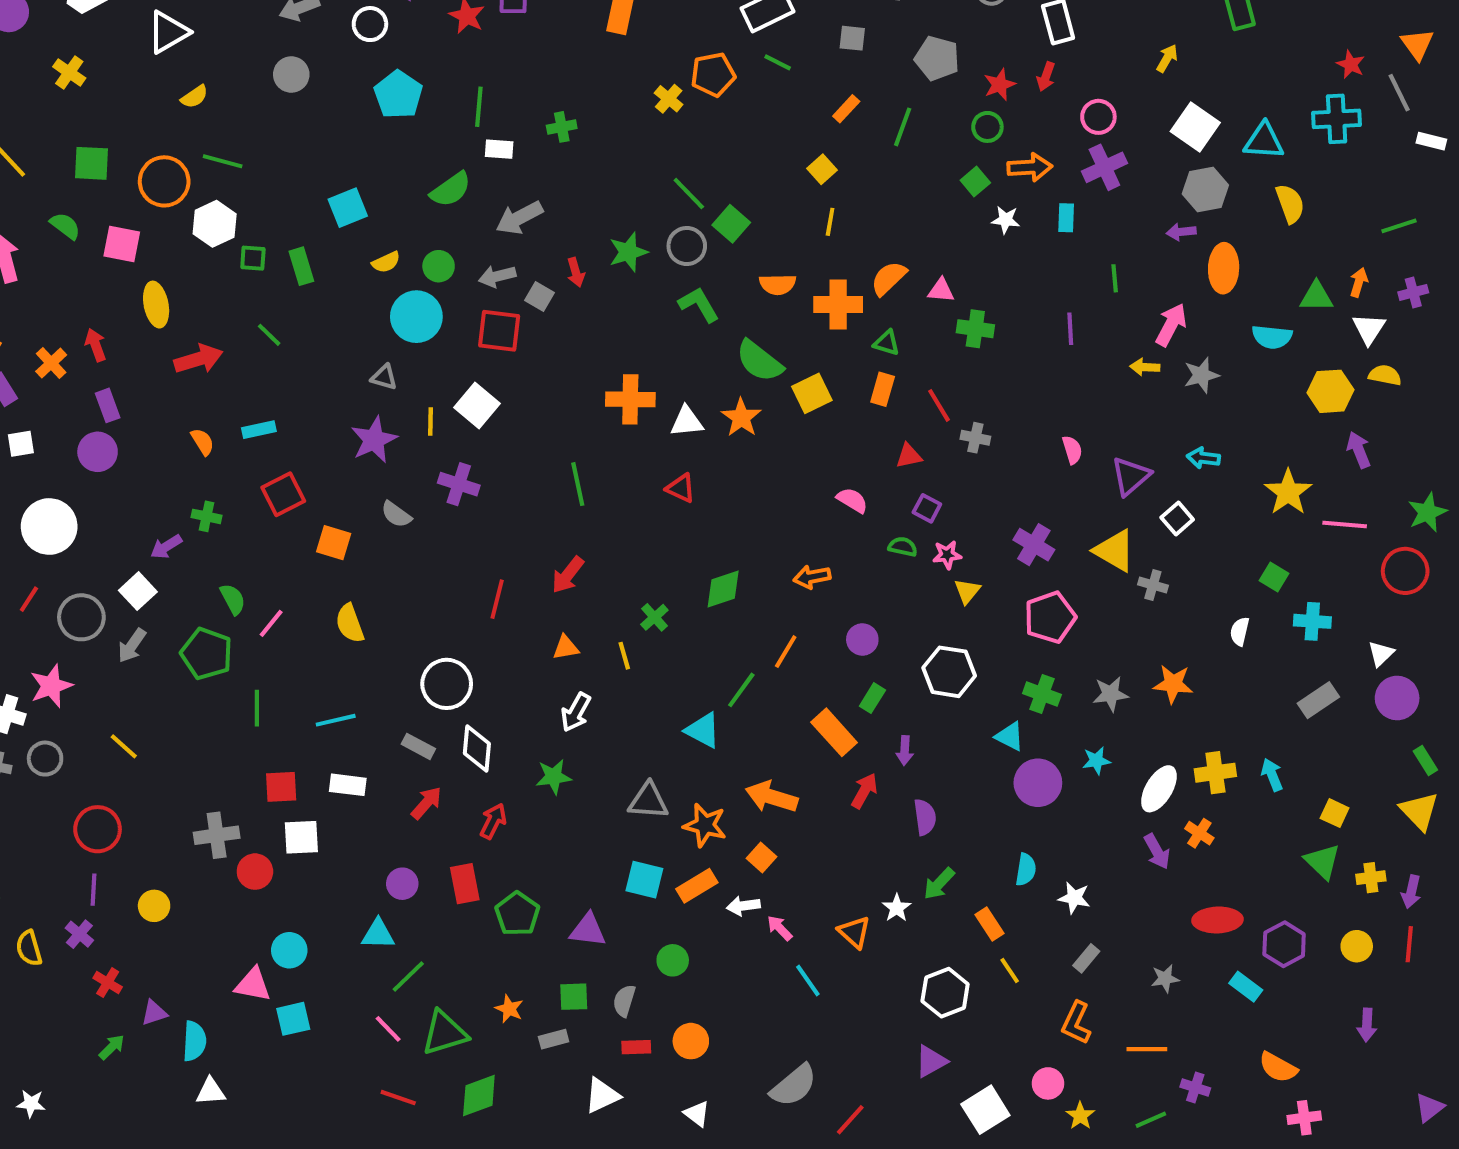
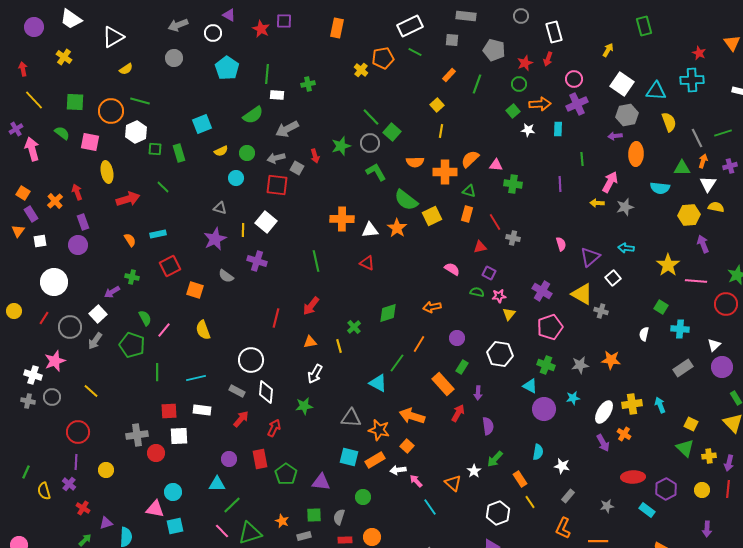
gray line: (1399, 93) -> (697, 138), moved
cyan circle: (416, 317) -> (236, 178), size x0.6

